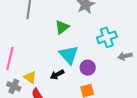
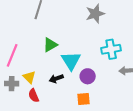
green triangle: (62, 27) -> (50, 45), moved
gray cross: (14, 86) -> (12, 84), turned -32

